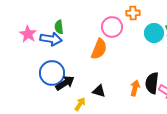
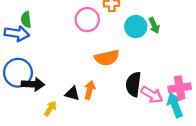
orange semicircle: (99, 49) -> (107, 58), moved, turned 55
black arrow: (65, 83) -> (33, 84), turned 36
orange arrow: (135, 88) -> (90, 90), moved

